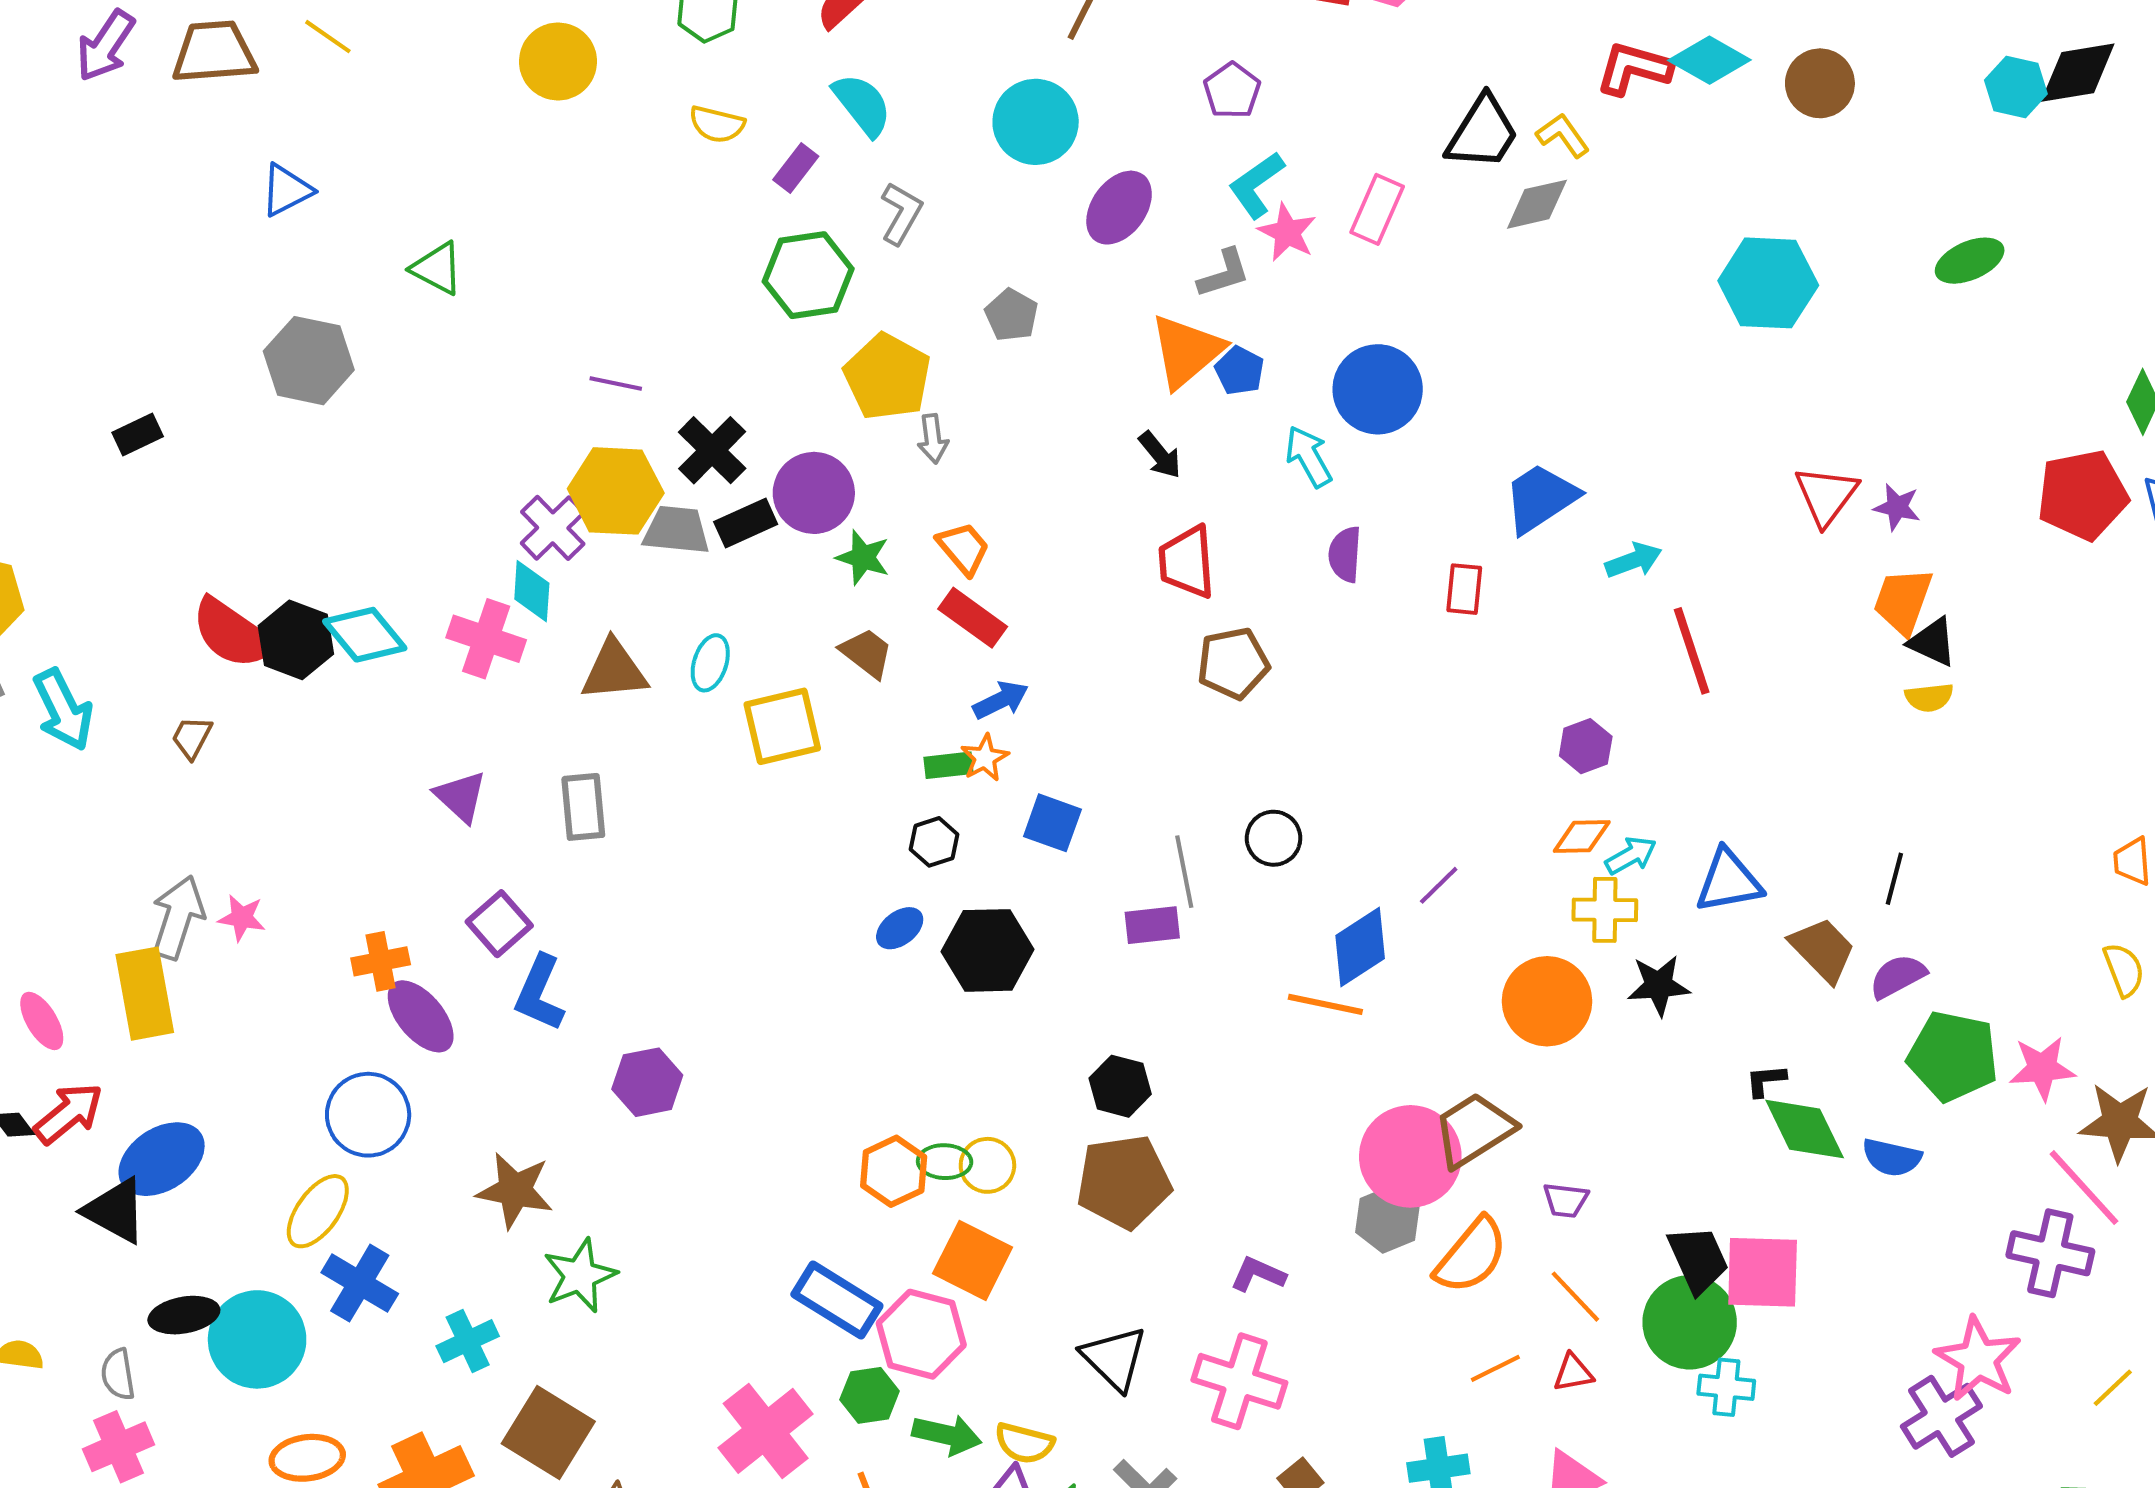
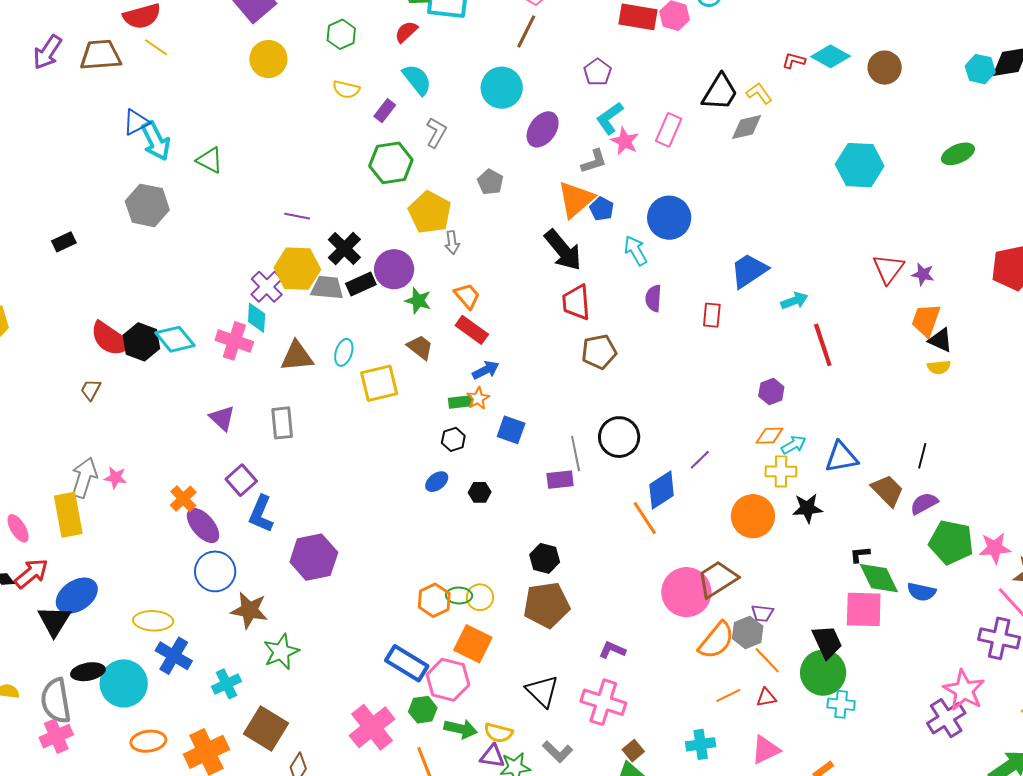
red L-shape: (1634, 68) -> (794, 61), size x0.6
black arrow: (1160, 455) -> (563, 250), size x1.8
cyan arrow: (63, 710) -> (156, 141), moved
black circle: (1274, 838) -> (619, 437), size x1.5
black hexagon: (988, 950) -> (480, 492), size x0.5
orange cross: (381, 961) -> (183, 499), turned -32
orange line: (1325, 1004) -> (645, 518), turned 45
purple hexagon: (647, 1082) -> (314, 557), size x1.4
blue circle: (368, 1115) -> (215, 571), moved
black triangle: (115, 1211) -> (54, 621), turned 33
yellow ellipse: (318, 1211) -> (153, 621), turned 57
gray hexagon: (1387, 1219) -> (748, 632), moved
pink square: (1763, 1272) -> (864, 609), moved
gray semicircle: (118, 1374) -> (56, 701), size x1.8

